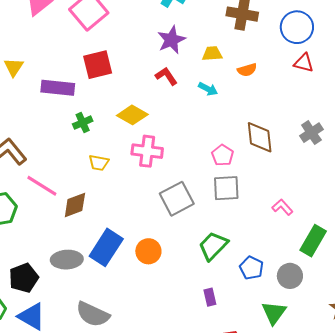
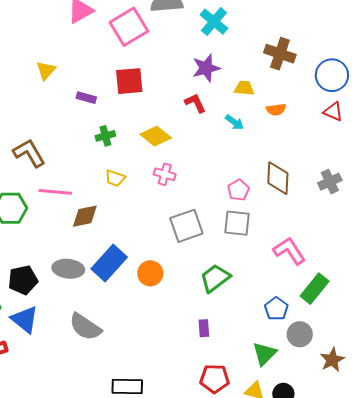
purple rectangle: (58, 88) -> (86, 98), size x0.6
pink cross: (147, 151) -> (165, 174), size x0.7
pink line: (42, 186) -> (55, 192), turned -36
pink L-shape: (282, 207) -> (289, 251), size x1.6
blue pentagon: (251, 268) -> (276, 309), moved
gray circle: (290, 276) -> (300, 334), moved

